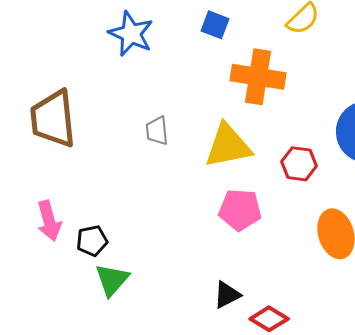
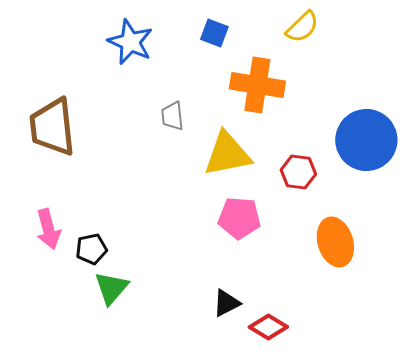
gray trapezoid: (157, 131) -> (172, 116), moved

